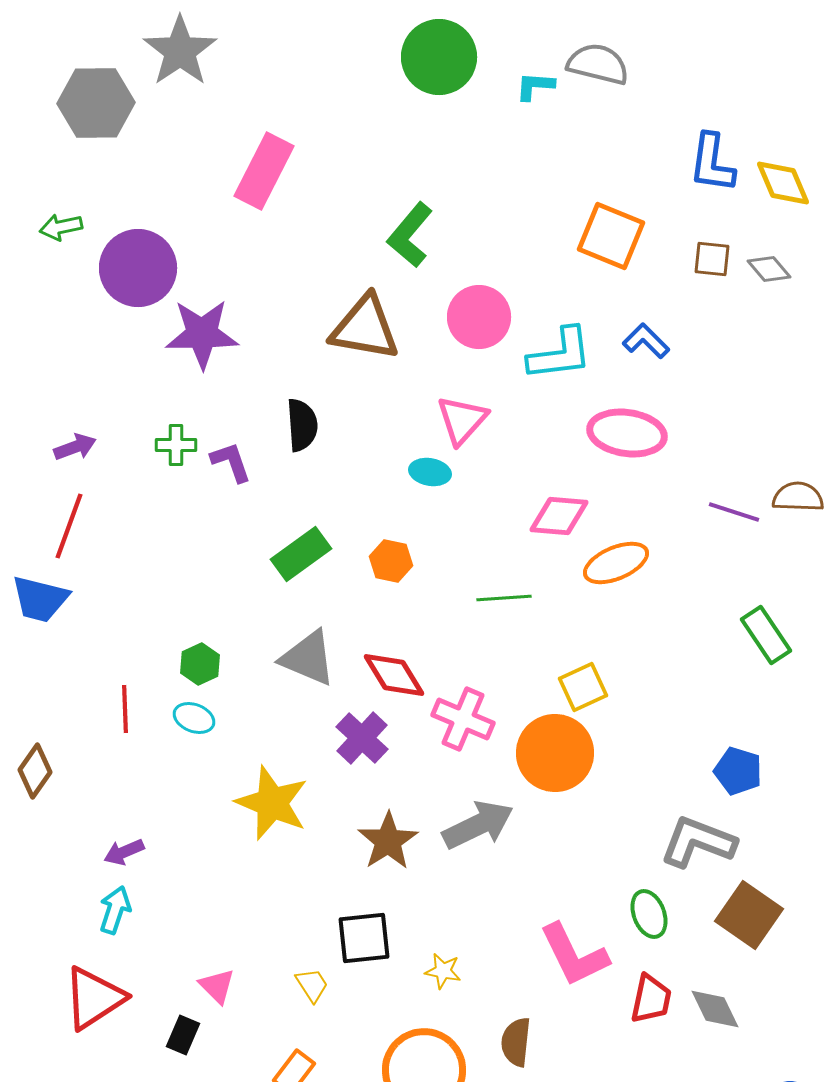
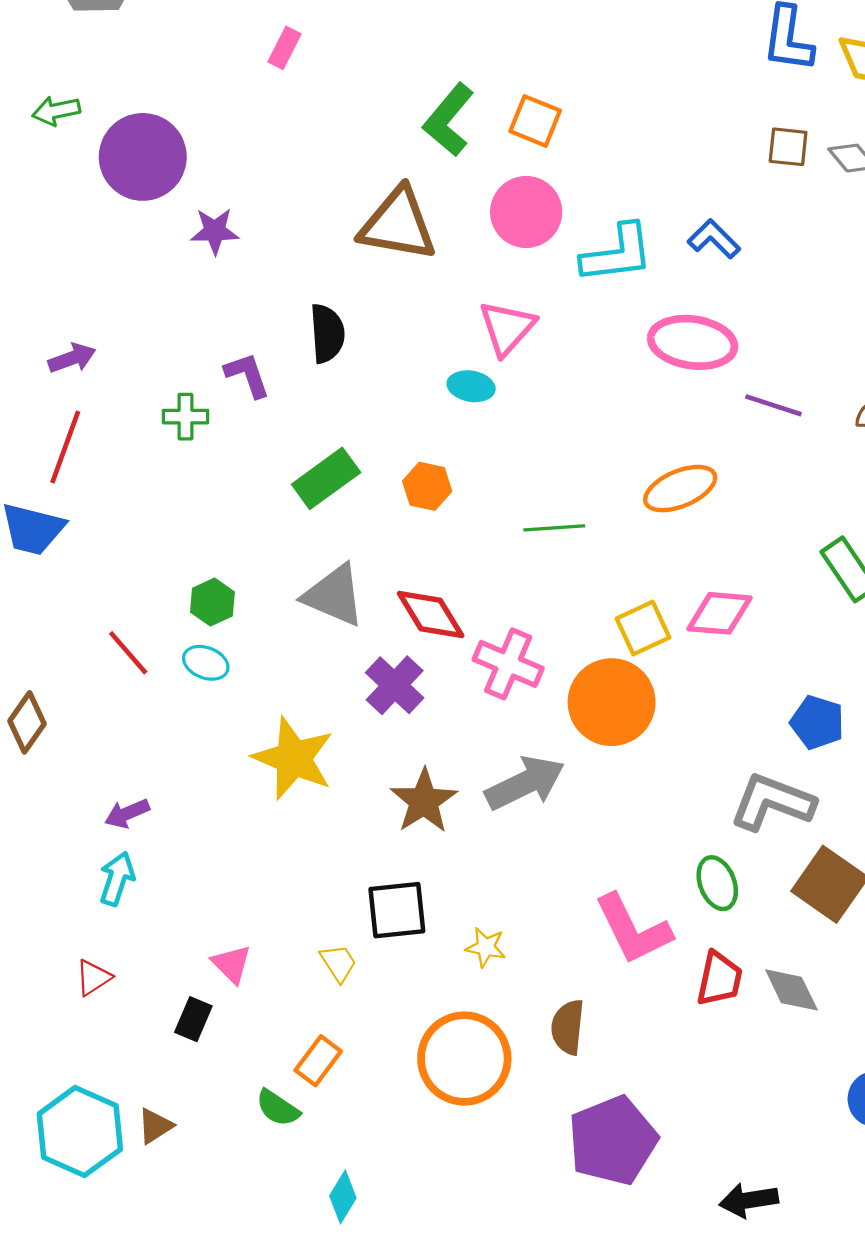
pink rectangle: (264, 171) -> (284, 48), size x0.5
orange square: (611, 236) -> (535, 121), moved, size x0.7
purple star: (202, 334) -> (215, 231), size x0.6
green cross: (176, 445) -> (186, 417), moved
purple line: (734, 512) -> (773, 405), moved
pink diamond: (559, 516) -> (719, 613), moved
red line: (125, 709) -> (128, 653), turned -39
red triangle: (94, 998) -> (93, 978), size x0.5

